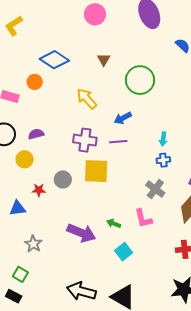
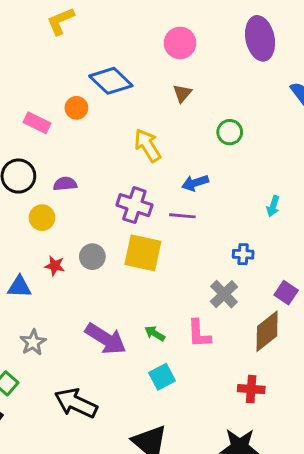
pink circle: (95, 14) -> (180, 43), moved
green circle: (140, 80) -> (230, 132), size x0.6
cyan arrow: (163, 139) -> (273, 206), moved
black arrow: (81, 291) -> (76, 403), moved

